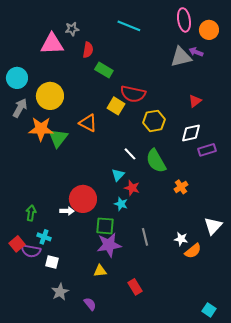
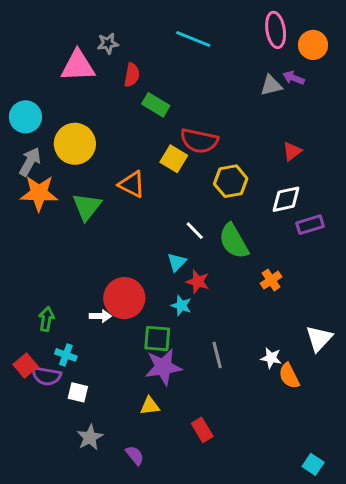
gray triangle: (181, 57) -> (271, 85), size x0.7
orange star: (41, 129) -> (39, 193), moved
orange semicircle: (193, 251) -> (289, 376), turned 102

